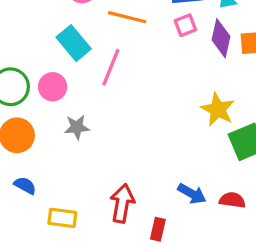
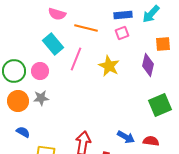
purple diamond: (221, 38) -> (148, 65), moved
yellow star: (218, 109) -> (109, 66), moved
gray star: (77, 127) -> (41, 98), moved

